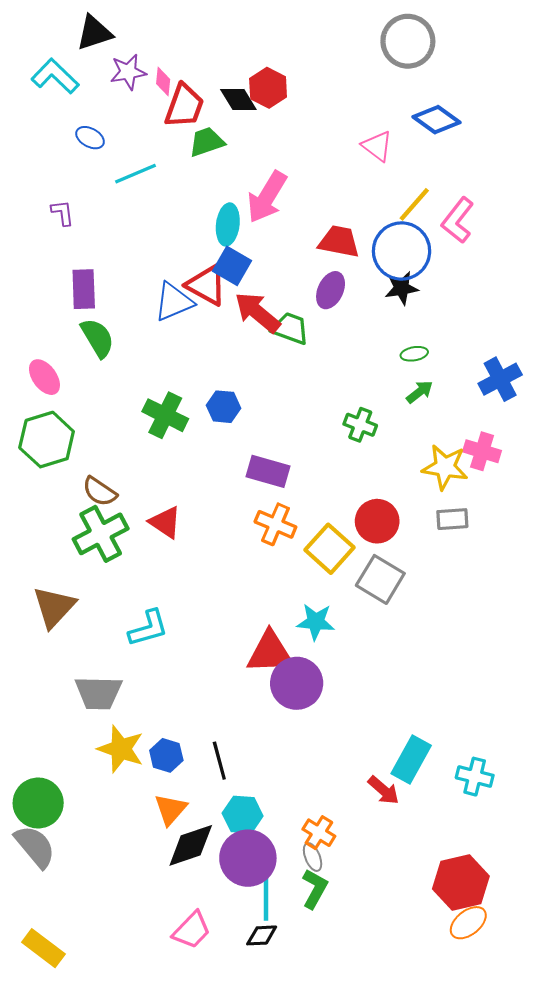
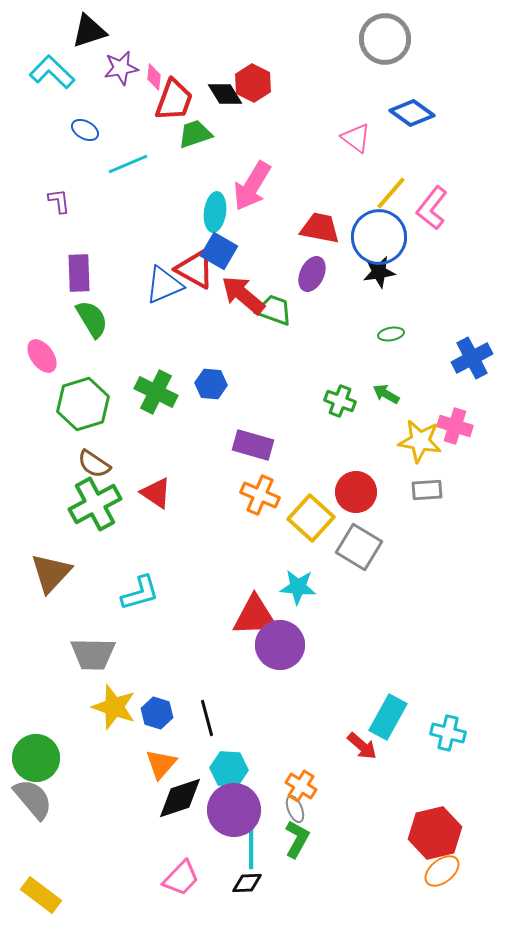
green arrow: (420, 392) -> (386, 394), moved, turned -112
green hexagon: (47, 440) -> (83, 404), moved

